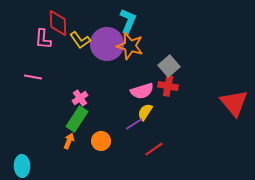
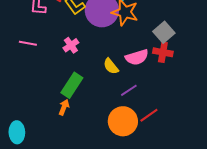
pink cross: (80, 98) -> (71, 45), moved
yellow semicircle: (145, 112) -> (111, 66), moved, turned -72
orange circle: (101, 141) -> (123, 121), moved, size x1.5

